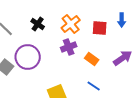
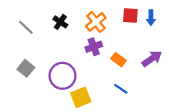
red square: (100, 28) -> (130, 15), moved
purple circle: (28, 57) -> (62, 76), moved

